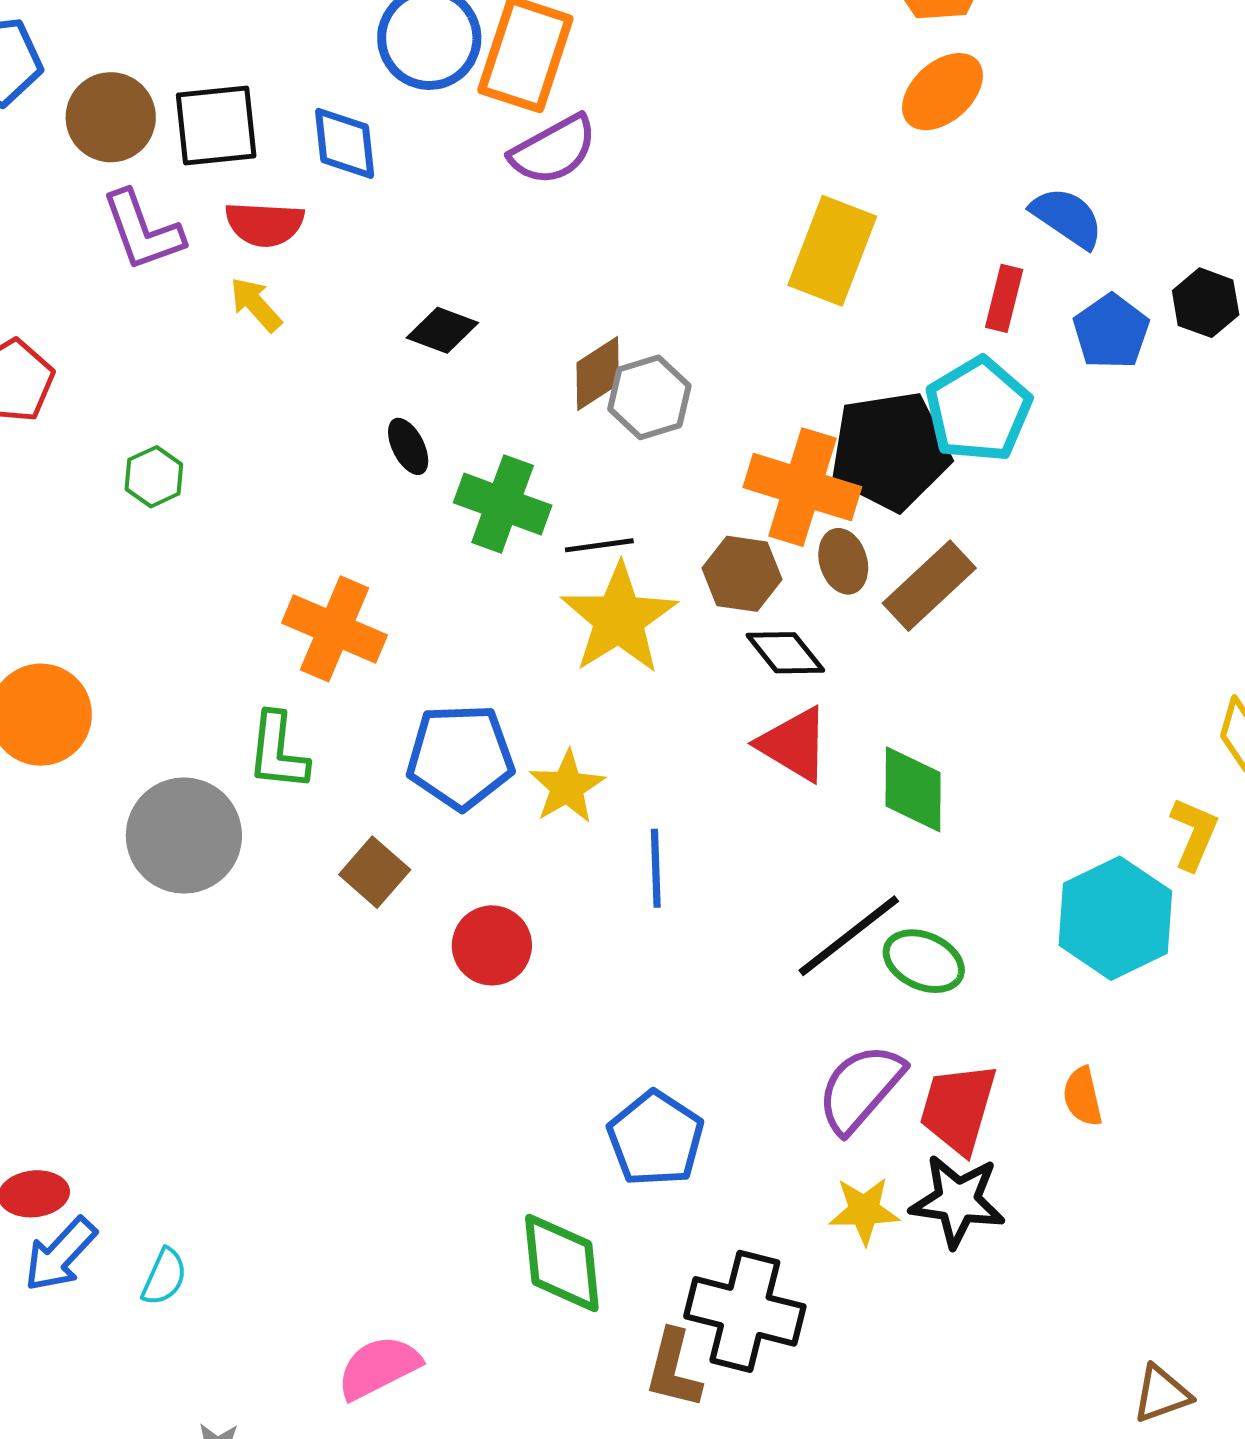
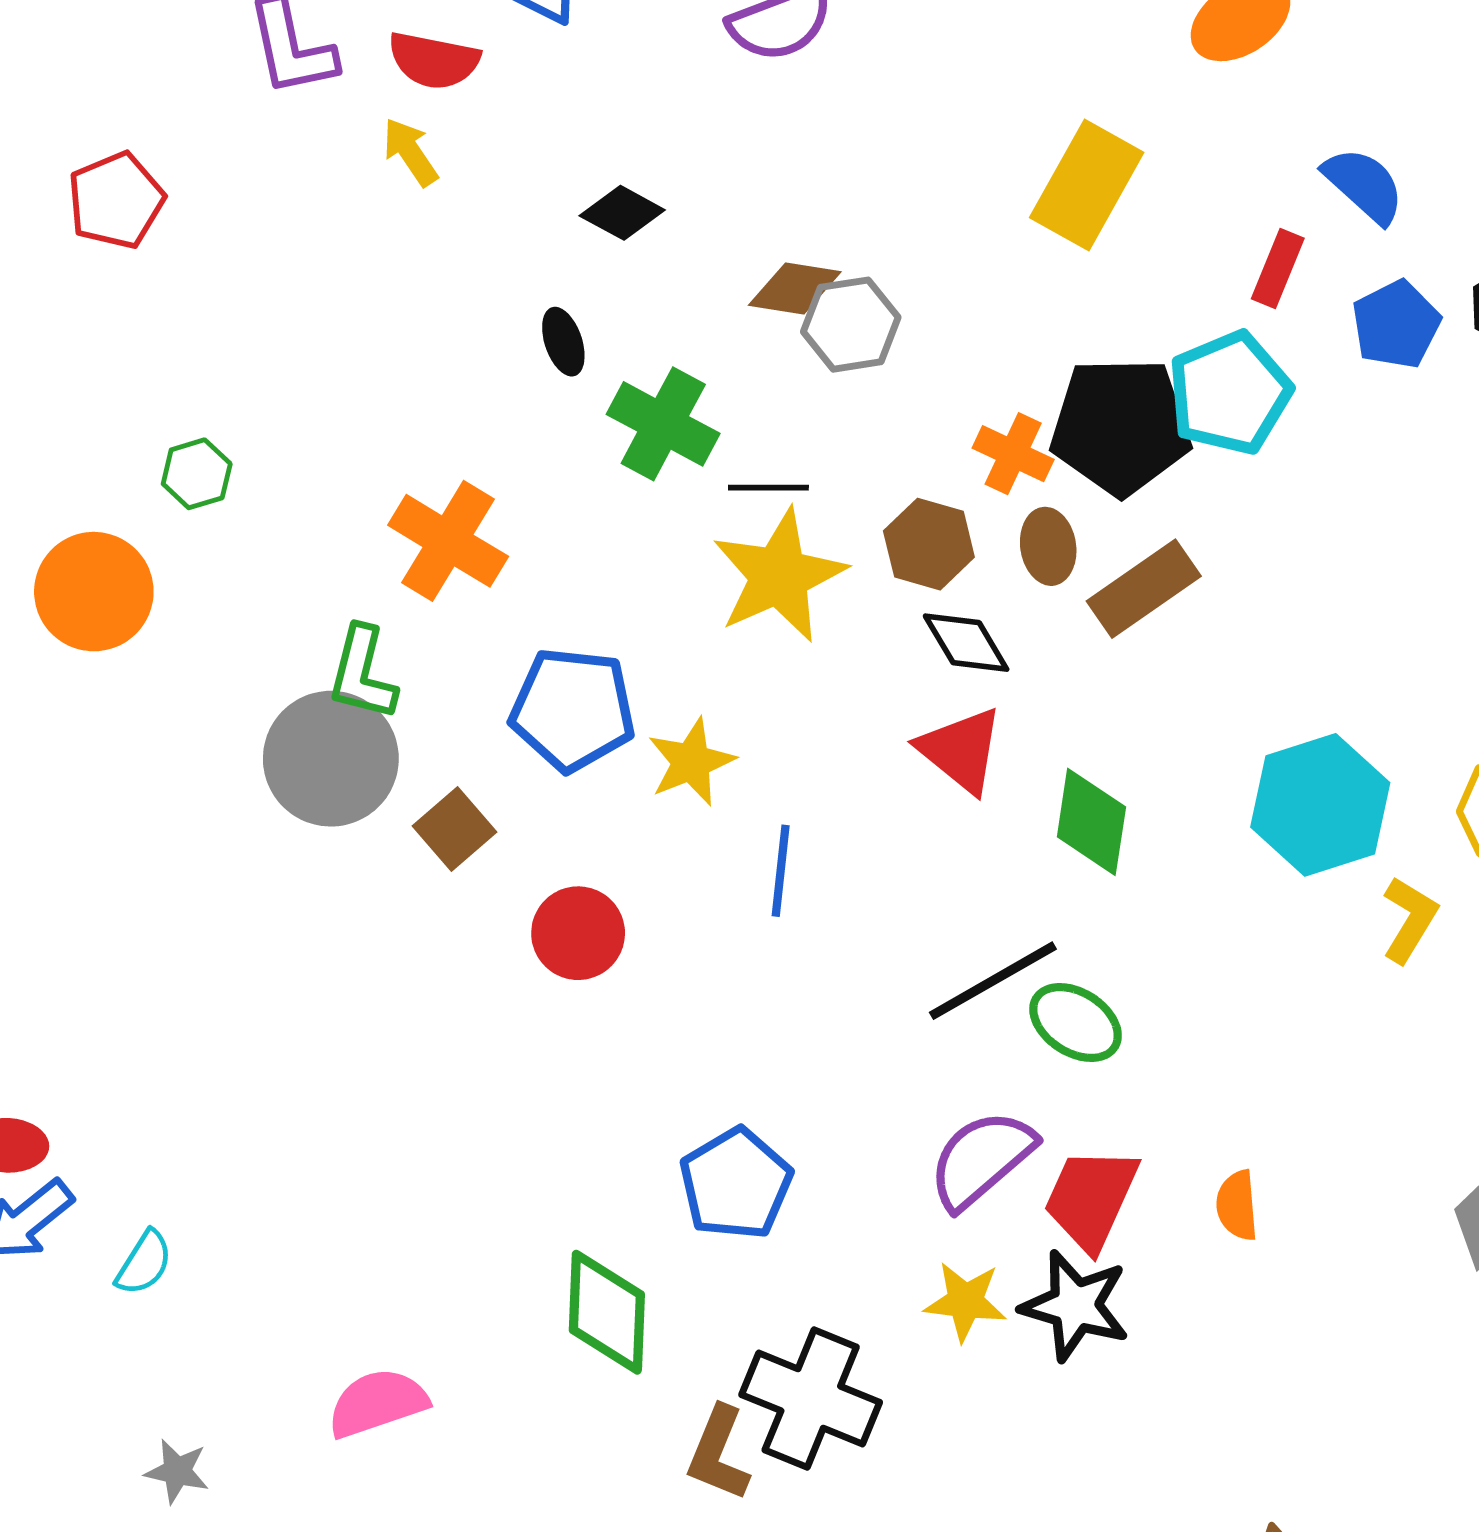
brown diamond: (598, 374) -> (795, 288), turned 34
green hexagon: (154, 477) -> (197, 474), moved
orange cross: (802, 487) -> (1013, 454), size x0.6
gray circle: (184, 836) -> (331, 759), moved
cyan hexagon: (1115, 918) -> (1320, 805), moved

